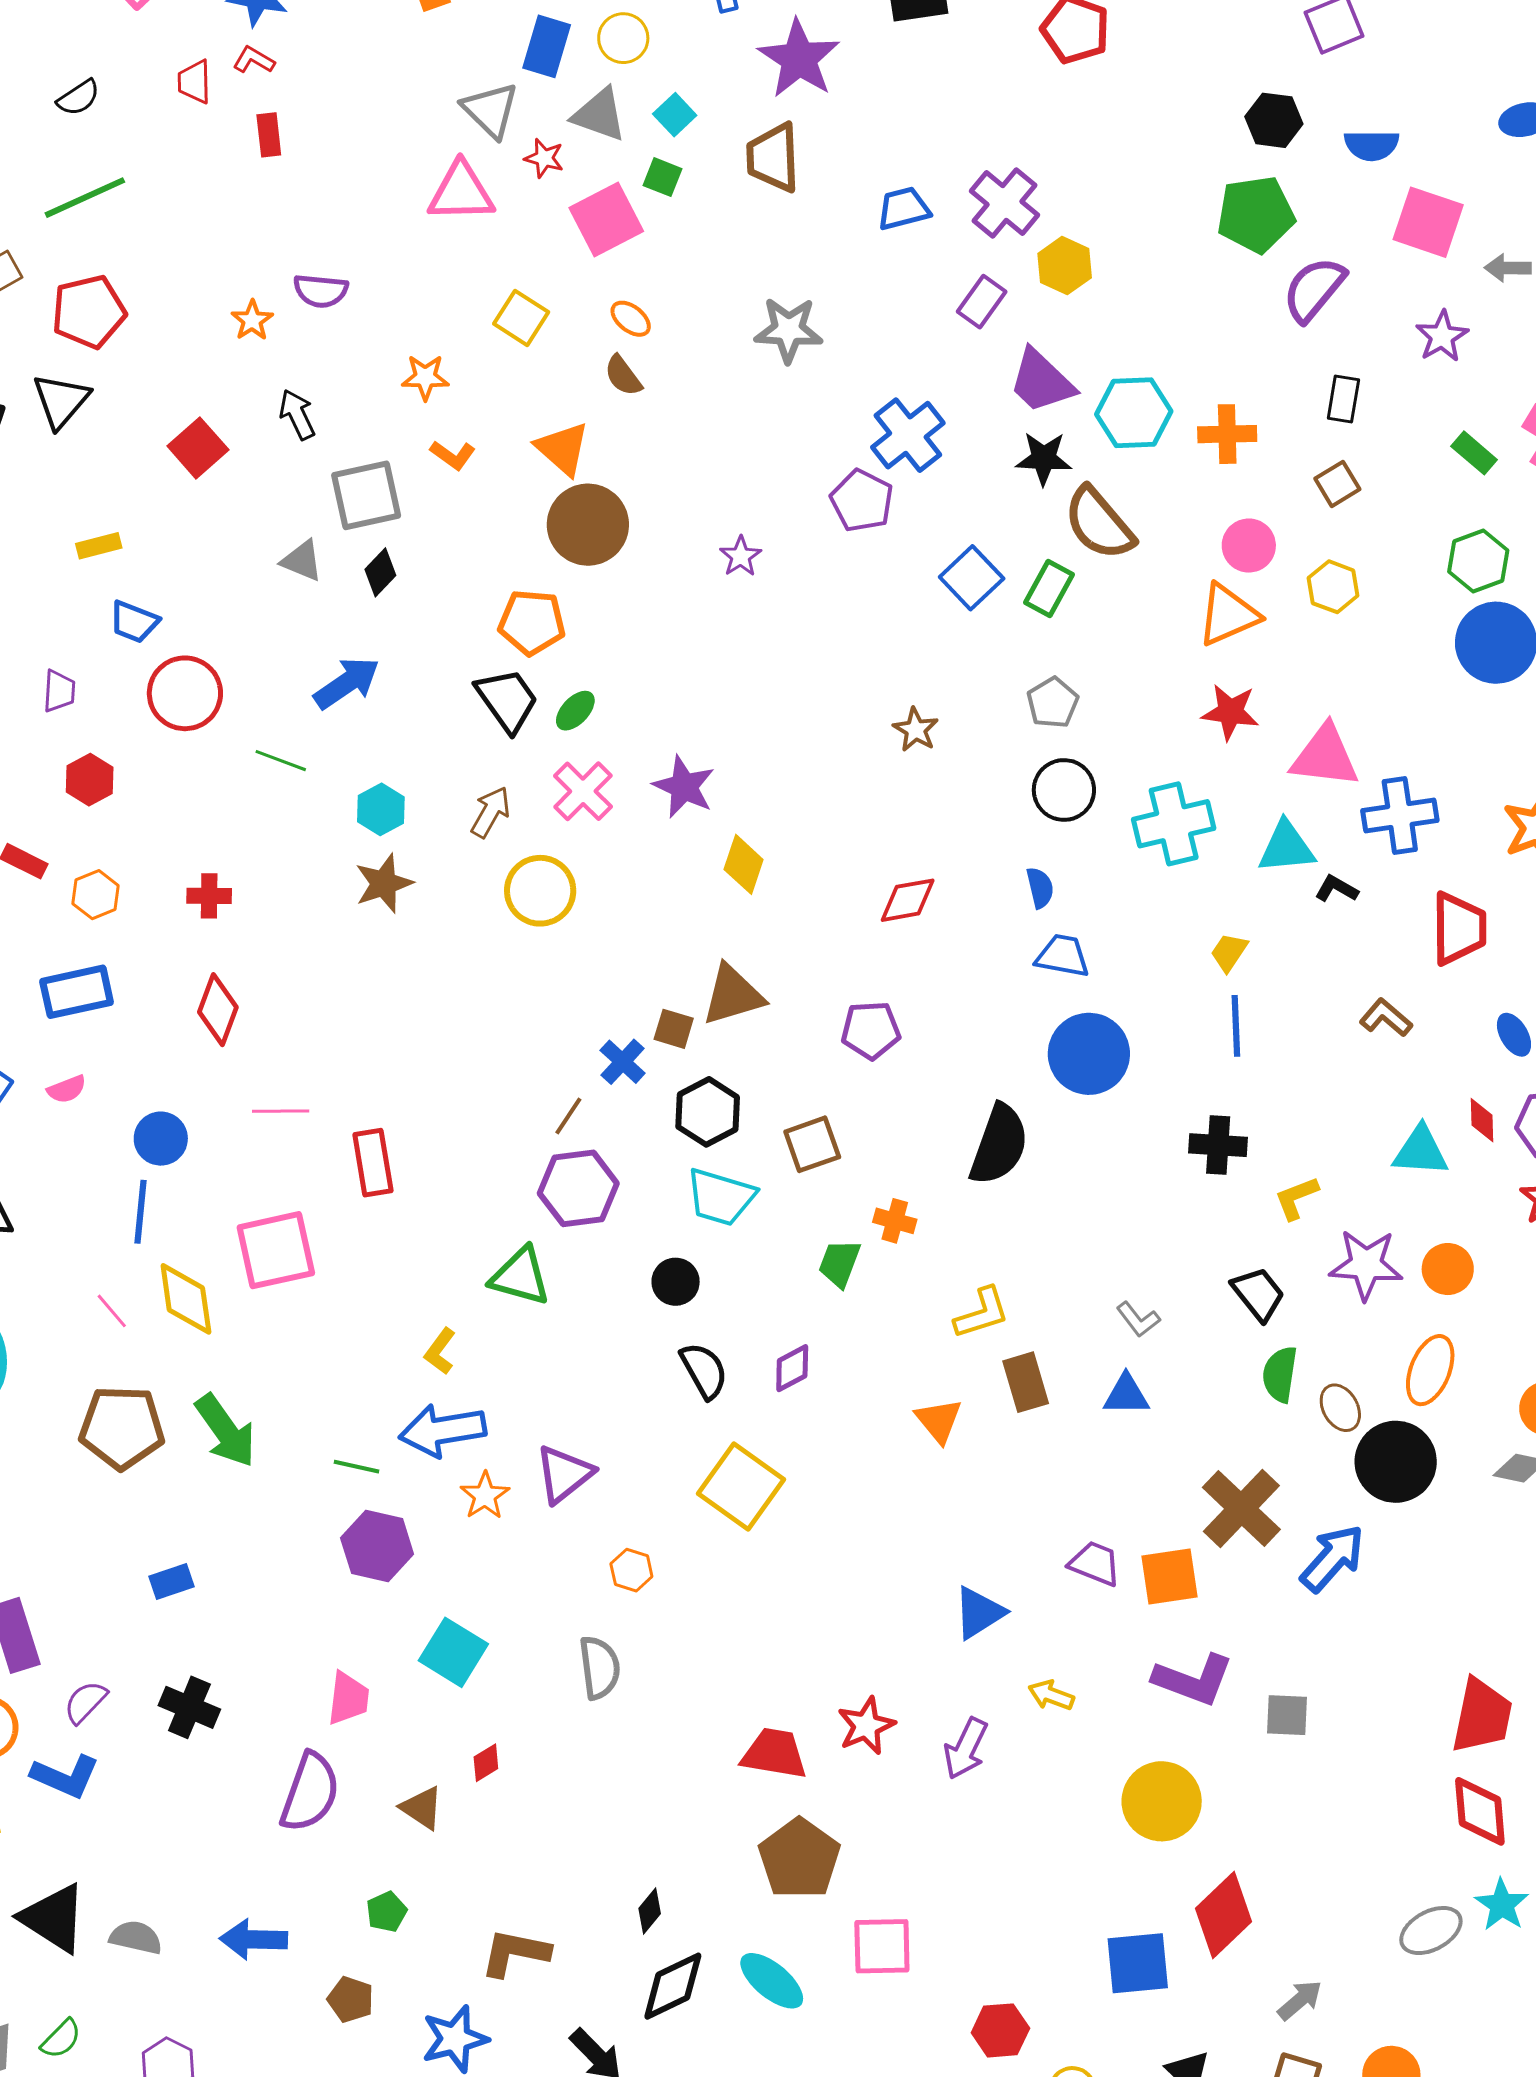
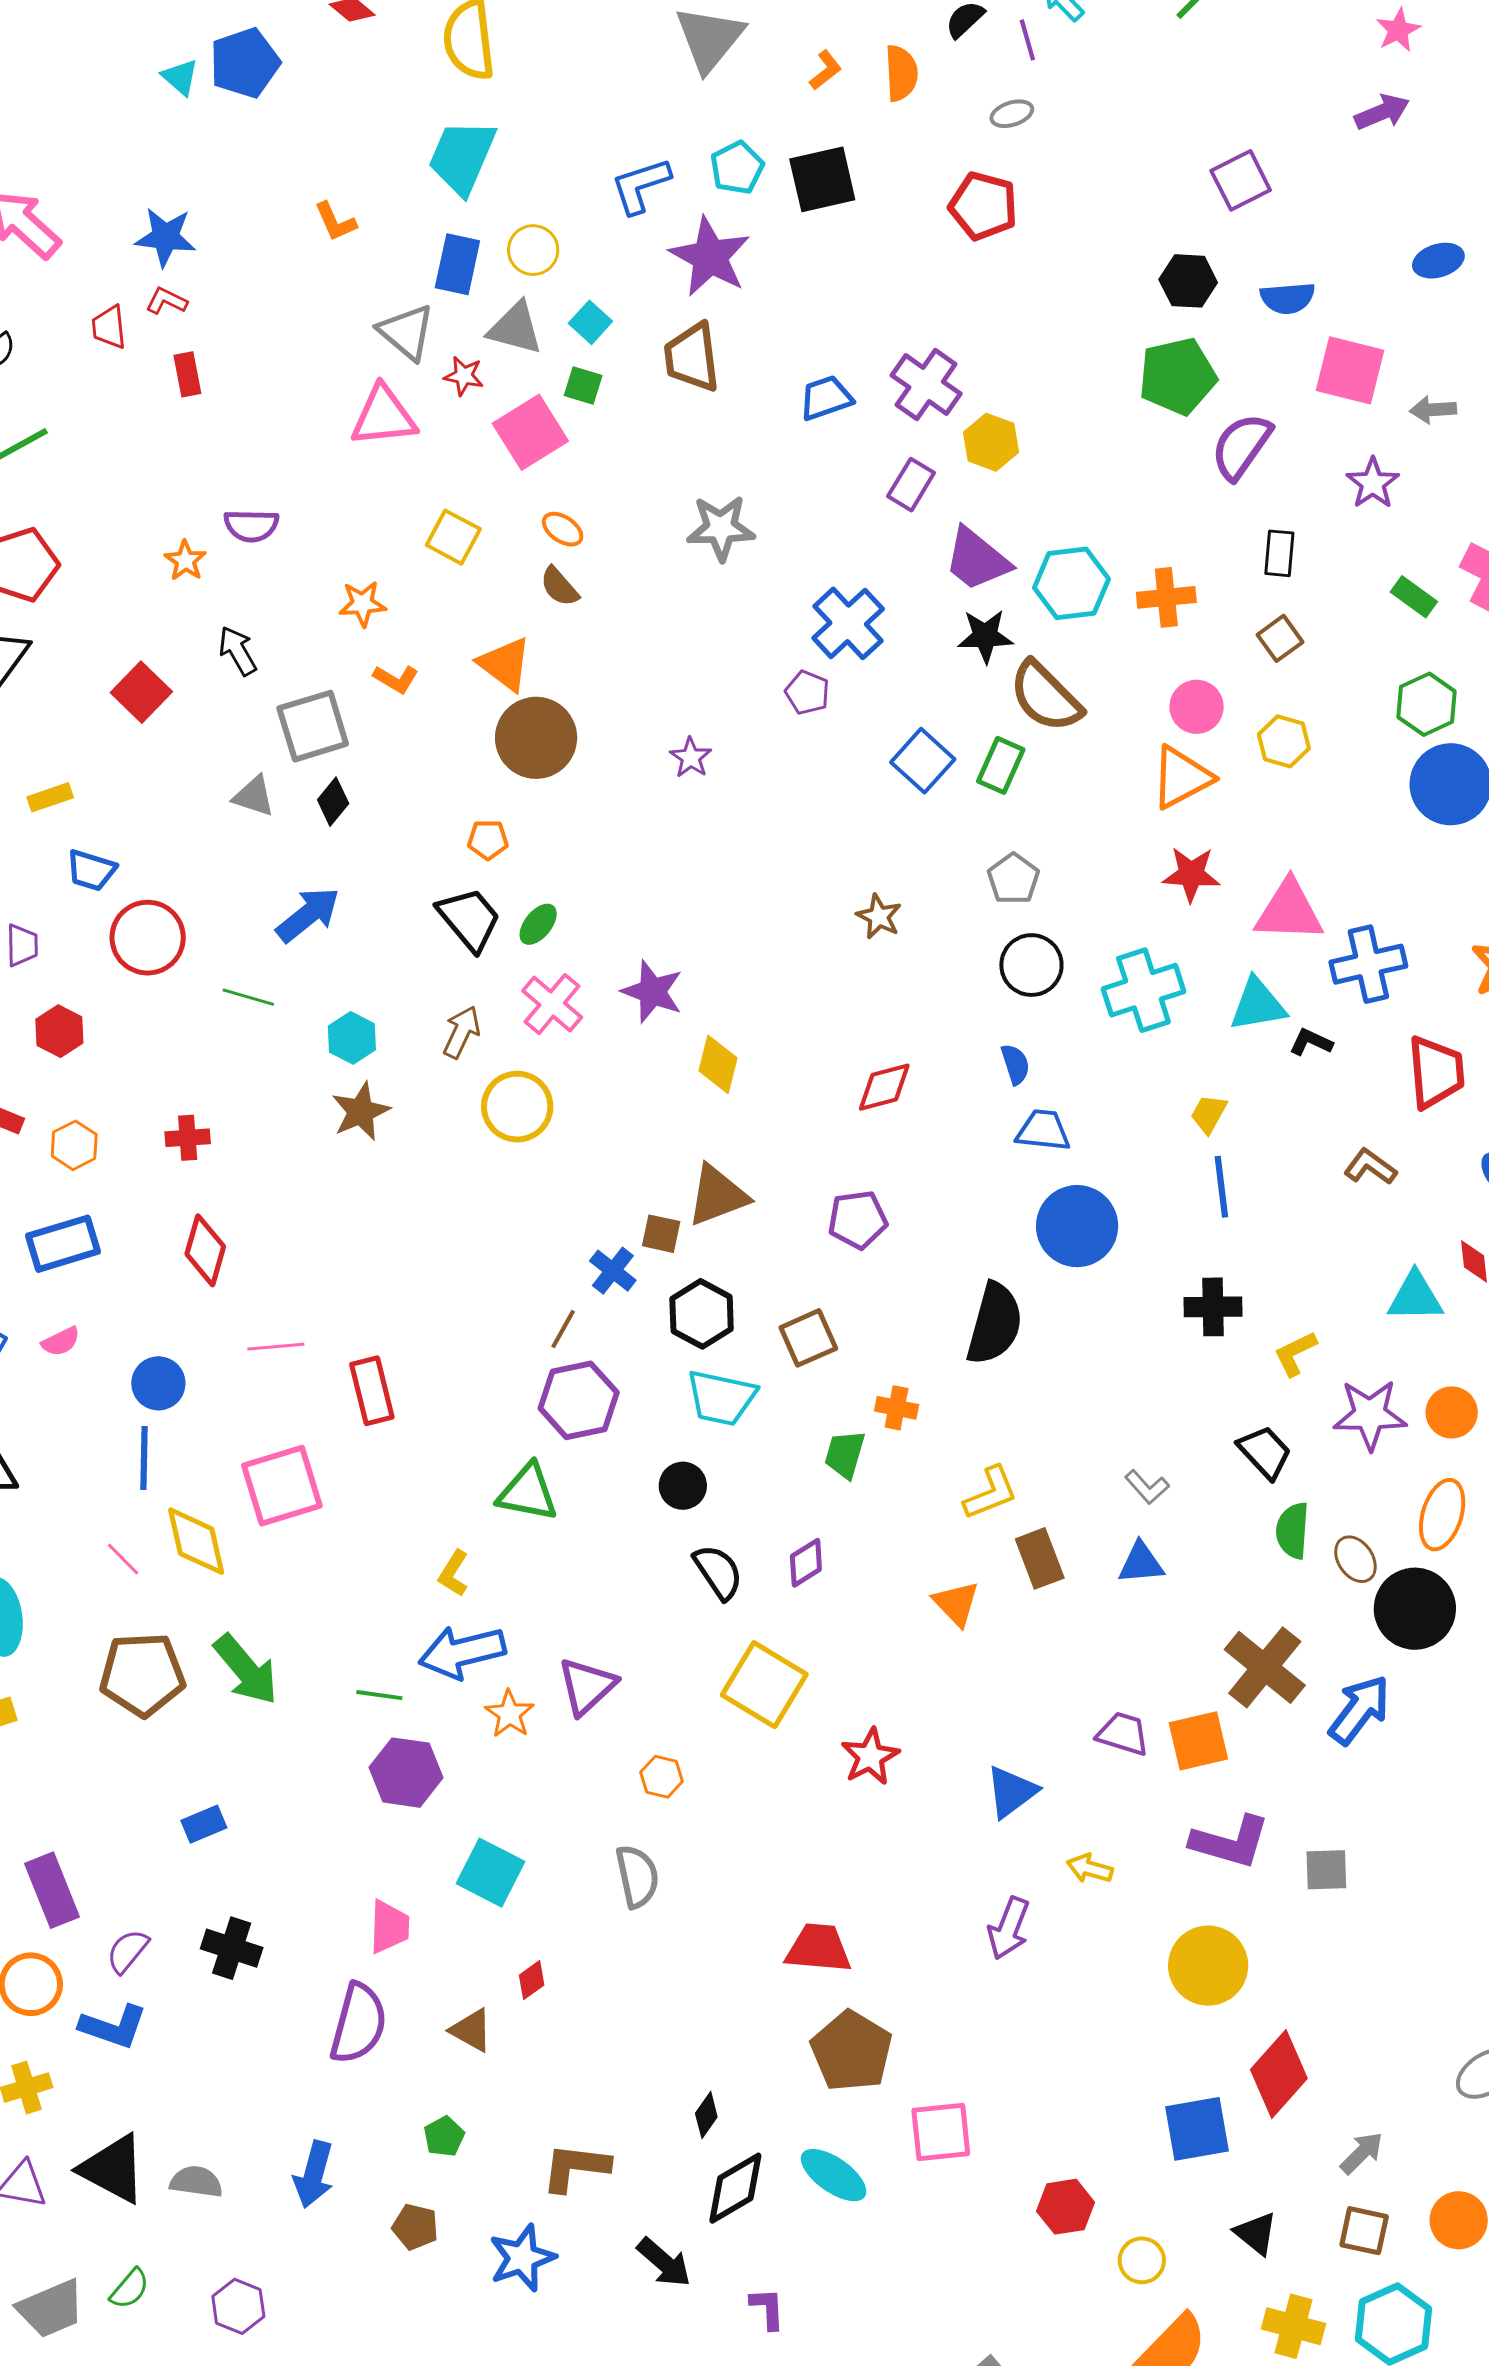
purple pentagon: (862, 501) -> (807, 693), size x0.7
orange pentagon: (532, 622) -> (488, 840), size x0.6
red star: (866, 1726) -> (870, 1757), moved
blue arrow: (254, 1939) -> (314, 2174), turned -72

